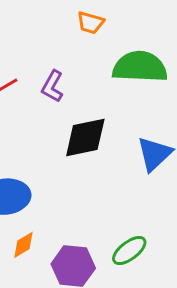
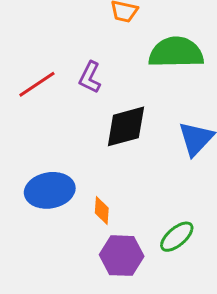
orange diamond: (23, 245) -> (102, 210), moved, turned -52

